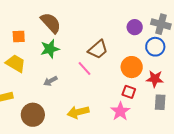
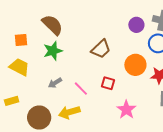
pink line: (84, 68) -> (81, 89), moved
red square: (129, 92) -> (108, 83), moved
yellow arrow: (78, 112) -> (69, 112), moved

